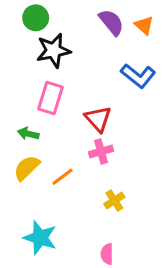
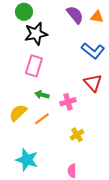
orange triangle: (144, 25) -> (97, 17), turned -32
red triangle: (98, 119) -> (93, 83), moved
green arrow: (28, 134) -> (42, 95), moved

